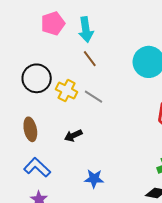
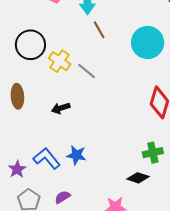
brown line: (90, 59) -> (99, 30), moved
blue L-shape: (37, 167) -> (47, 159), moved

